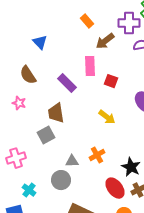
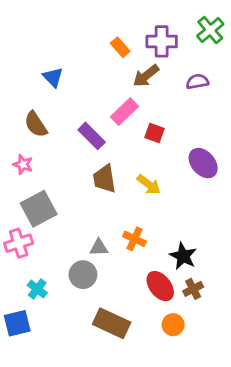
purple cross: (129, 23) -> (162, 41), moved
pink rectangle: (90, 66) -> (124, 112), turned 48
brown trapezoid: (56, 113) -> (104, 179), moved
gray square: (46, 135) -> (39, 209), moved, size x1.4
orange cross: (97, 155) -> (134, 239), turned -35

